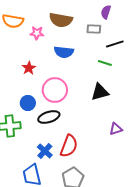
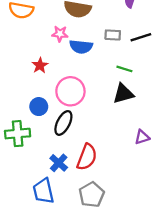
gray rectangle: (94, 29) -> (113, 35), moved
pink star: (37, 33) -> (60, 34), moved
green line: (105, 63) -> (124, 69), moved
black ellipse: (49, 117) -> (63, 123), turned -45

